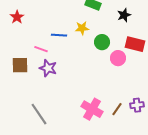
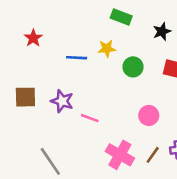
red star: (17, 17) -> (33, 38), moved
pink line: (41, 49) -> (90, 118), moved
pink circle: (118, 58) -> (149, 115), moved

